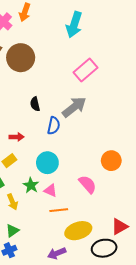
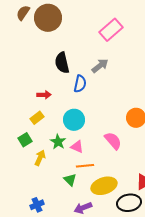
black semicircle: (35, 104) -> (62, 63), size x1.5
gray arrow: (74, 107) -> (100, 66), size x0.7
yellow arrow: (12, 202) -> (40, 158), turned -133
green triangle: (12, 231) -> (70, 180), moved, turned -40

